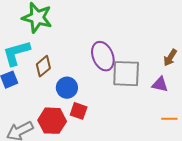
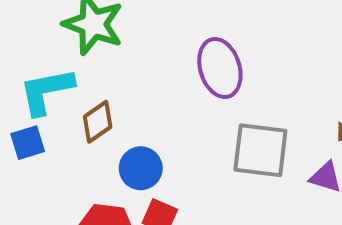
purple ellipse: (103, 56) -> (220, 68), moved

